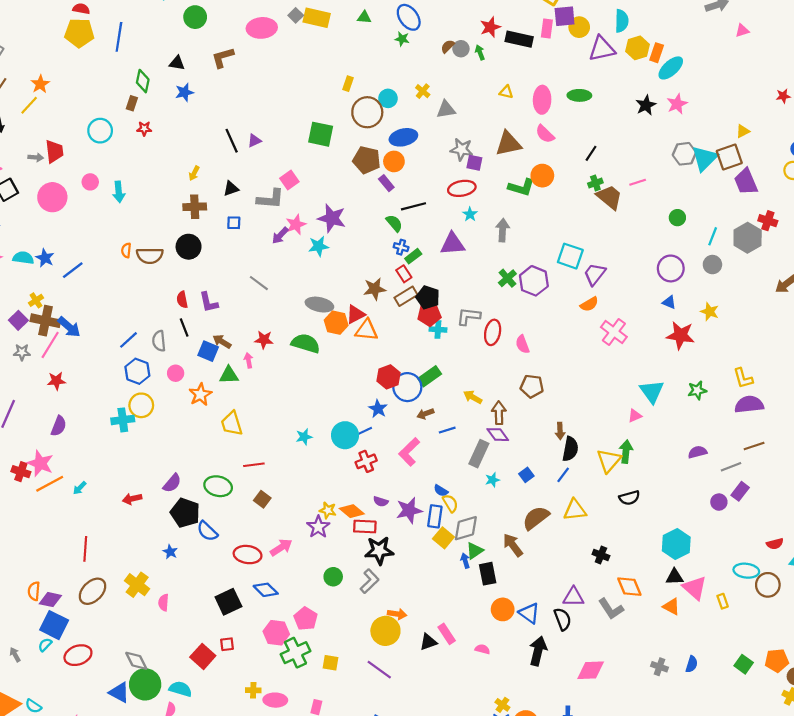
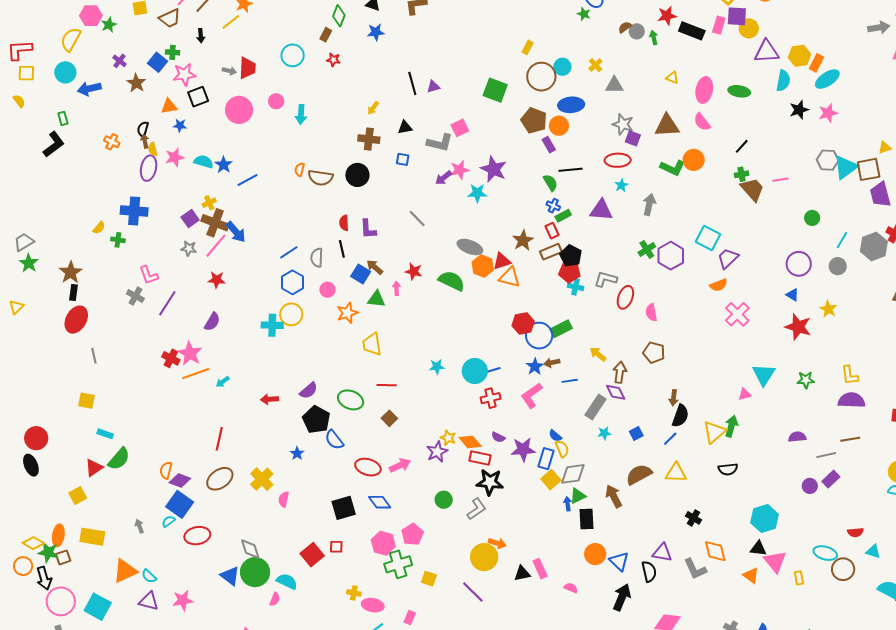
cyan semicircle: (622, 21) -> (783, 81), moved
brown star: (375, 289) -> (523, 240), turned -30
blue star: (378, 409) -> (535, 367), moved

